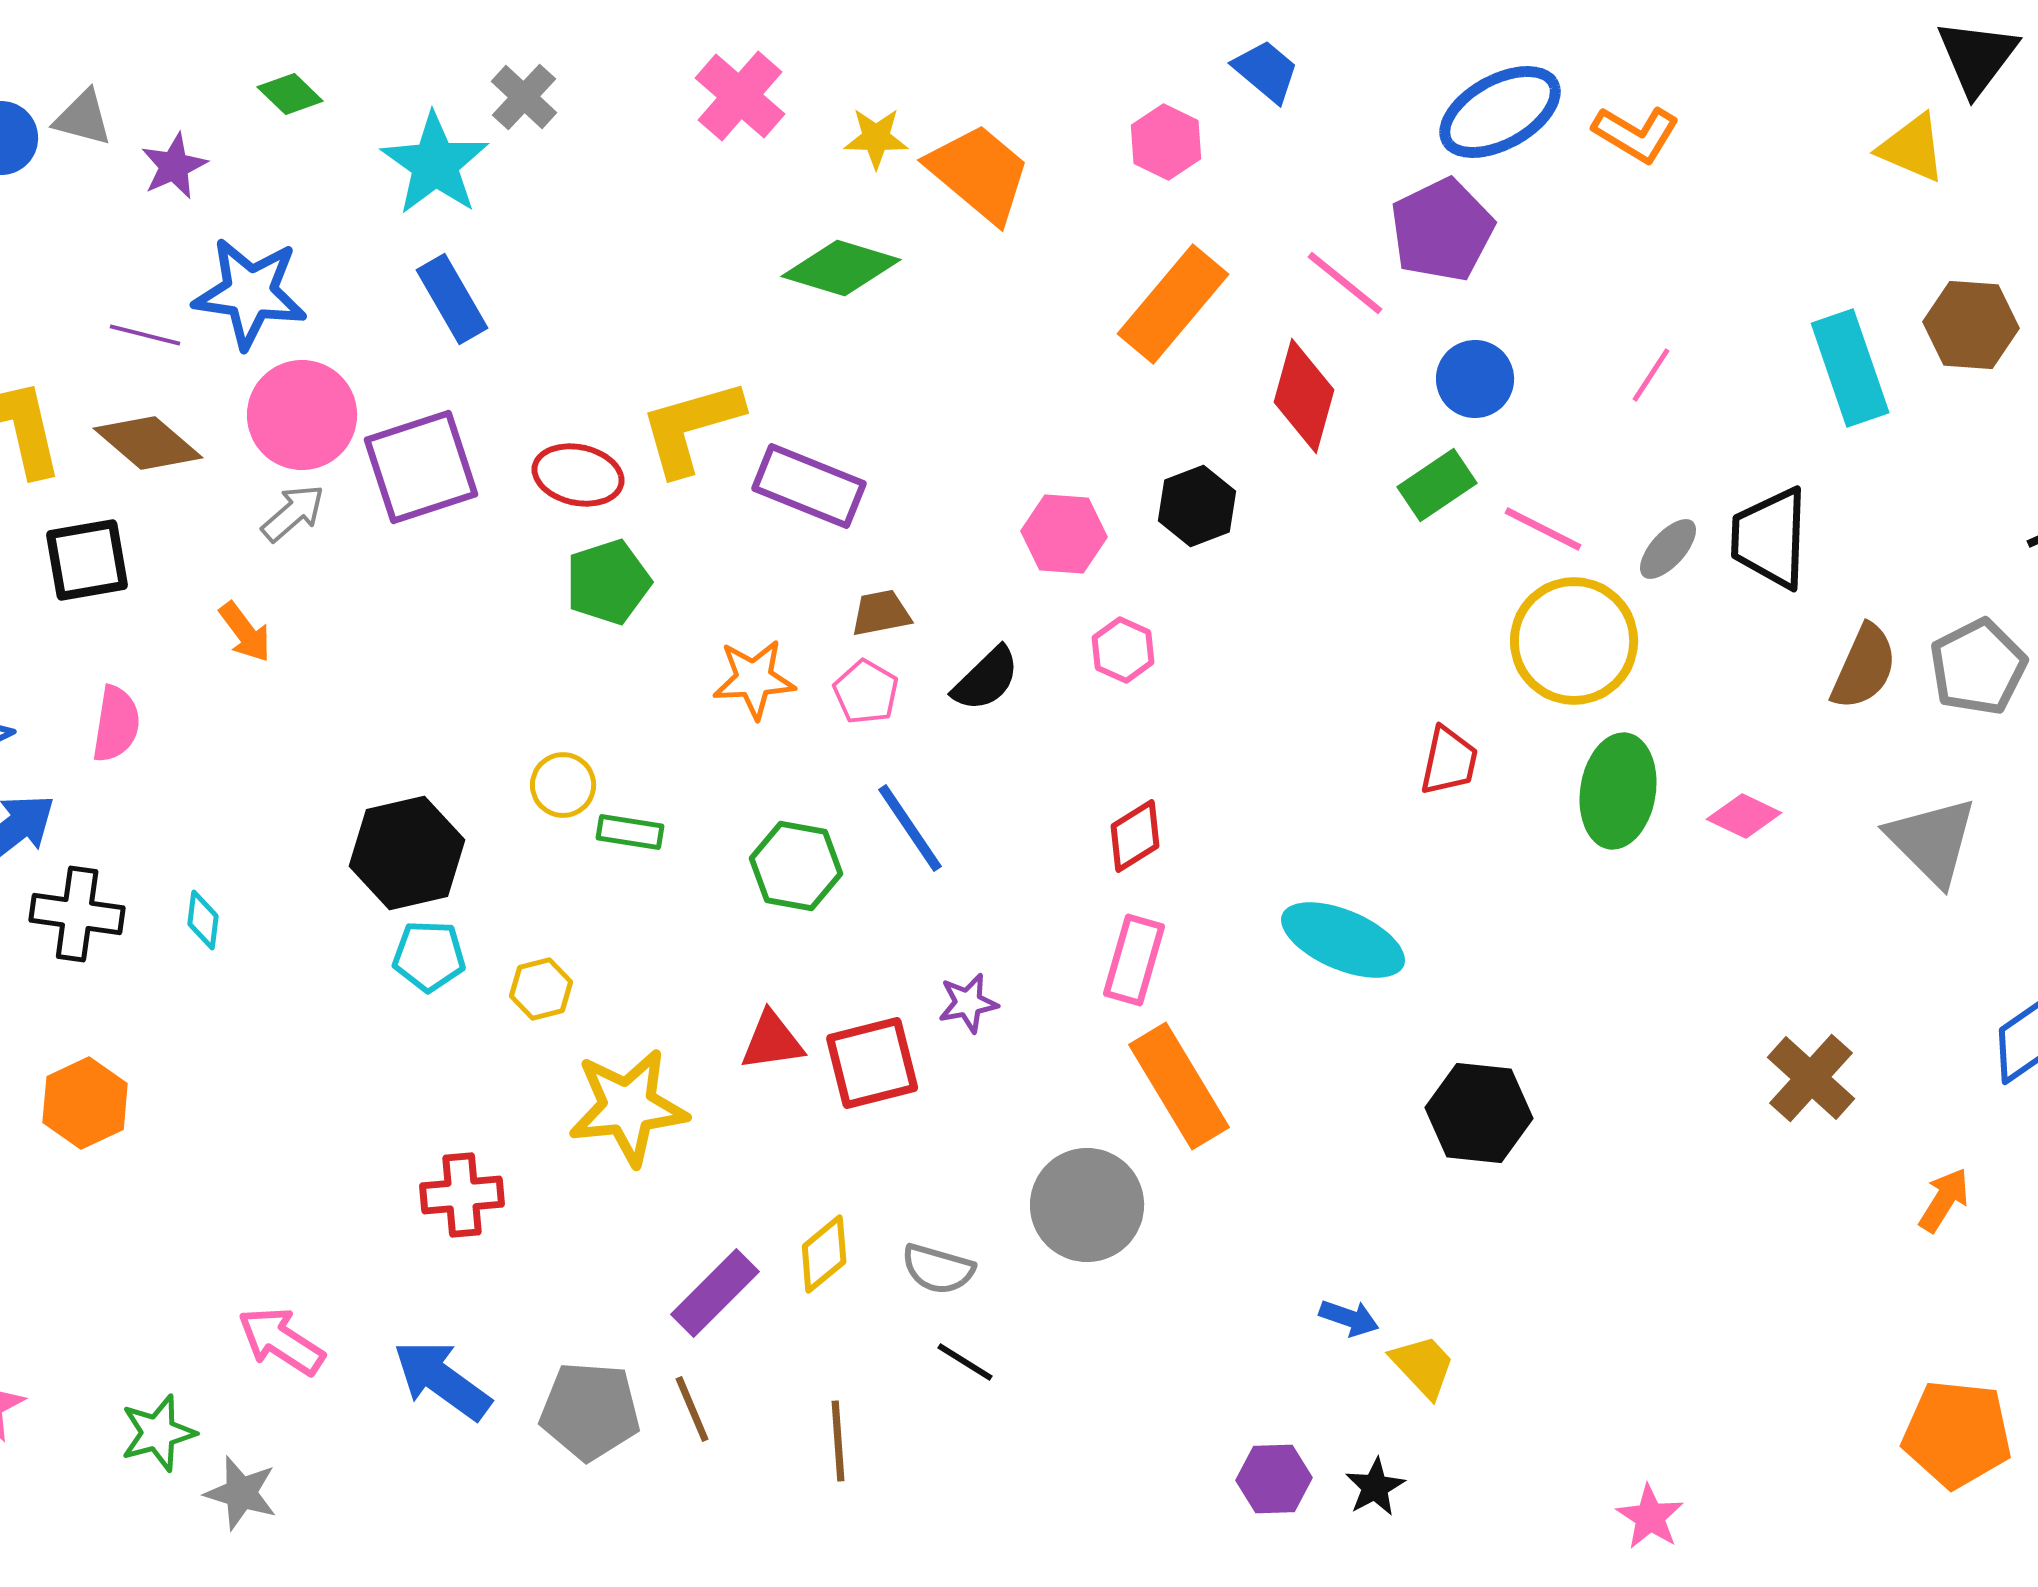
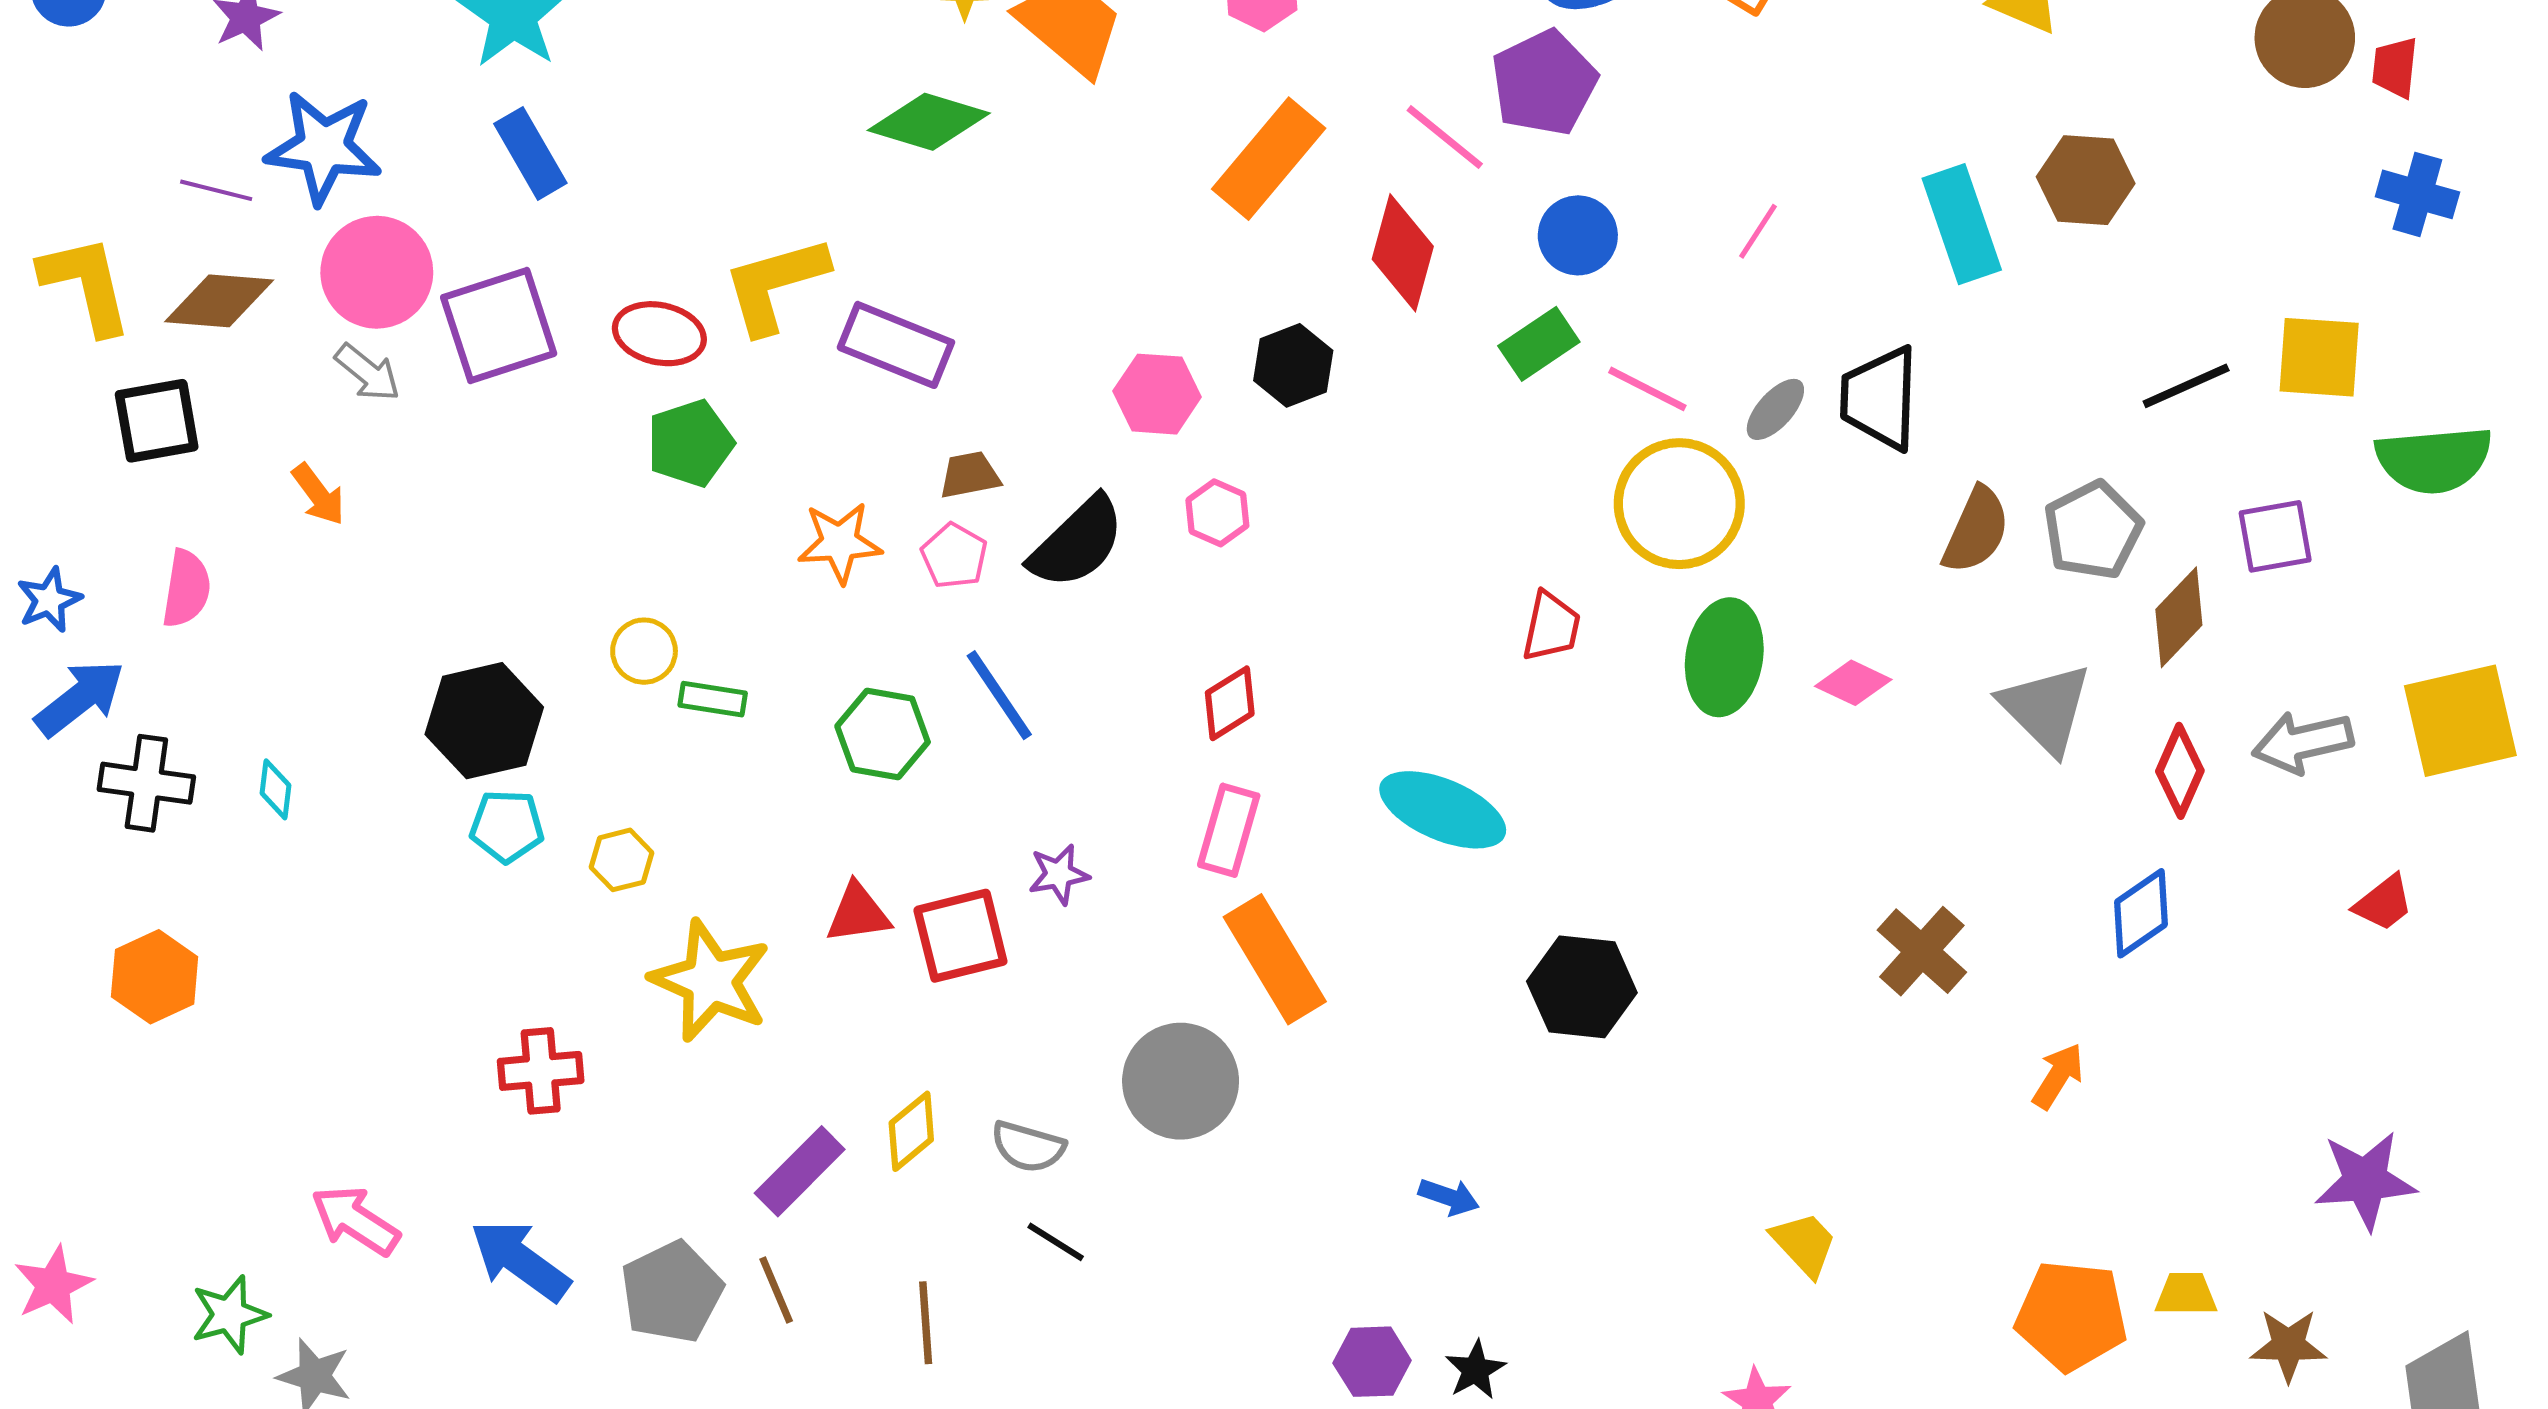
brown diamond: (148, 443) -> (219, 301), turned -36
gray arrow: (293, 513) -> (368, 373), turned 80
black semicircle: (986, 679) -> (1077, 543), size x1.4
yellow star: (628, 1107) -> (711, 981), turned 30
yellow trapezoid: (1423, 1366) -> (1804, 1244), moved
gray pentagon: (590, 1411) -> (672, 1292), turned -30

